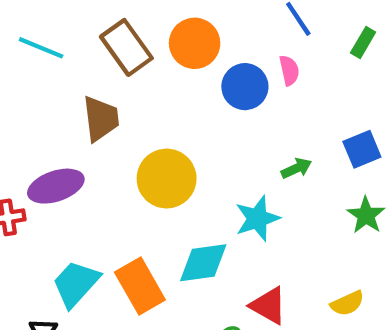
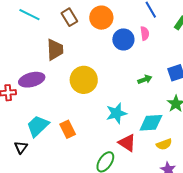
brown rectangle: (126, 47) -> (69, 17), size x0.7
cyan star: (257, 218) -> (116, 113), moved
cyan diamond: (203, 263) -> (151, 123), moved
orange rectangle: (140, 286) -> (68, 129), size x0.7

